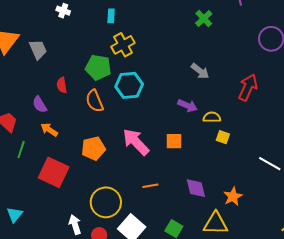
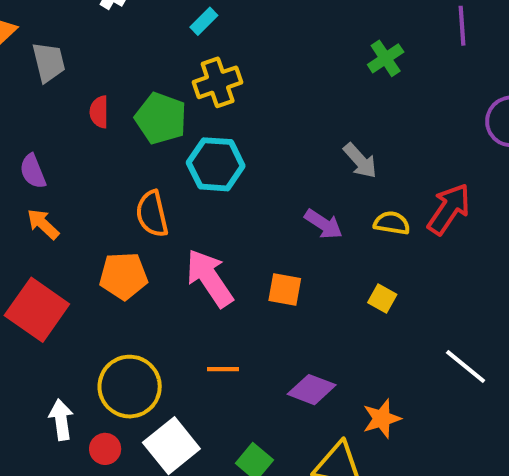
cyan rectangle: (111, 16) -> (204, 21), turned 32
red semicircle: (62, 85) -> (99, 112), moved
orange semicircle: (95, 101) -> (152, 214), moved
yellow semicircle: (212, 117) -> (392, 223), moved
purple diamond: (196, 188) -> (312, 390), turned -65

